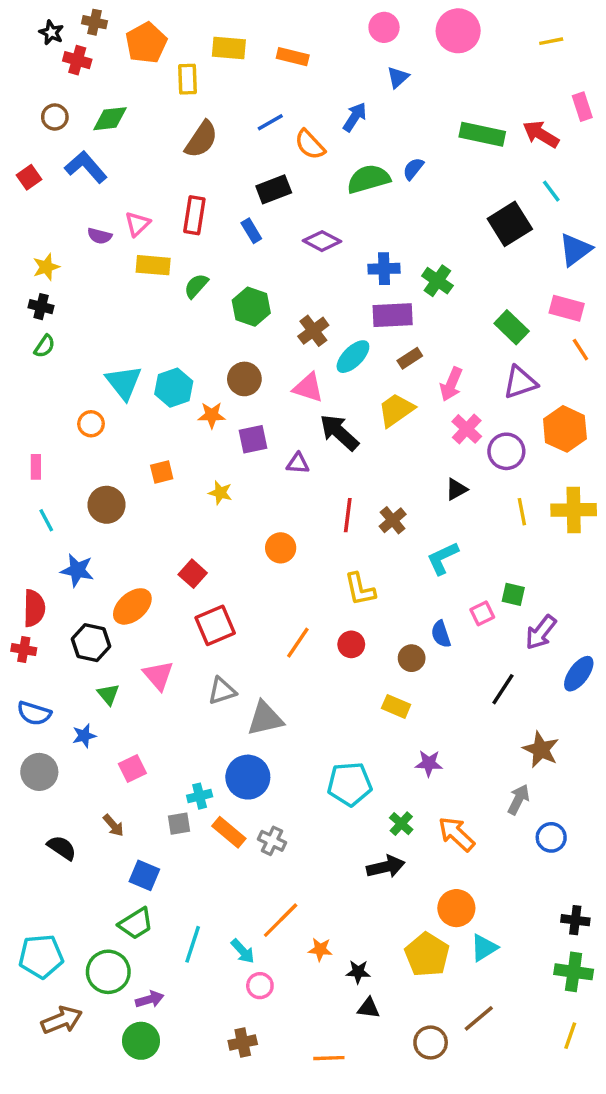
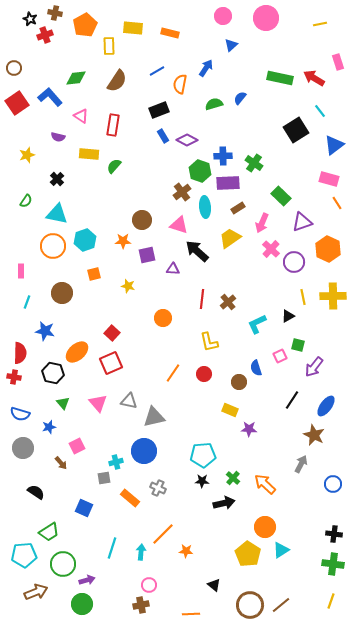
red cross: (77, 60) -> (45, 35), turned -35
brown circle: (55, 117) -> (14, 68), moved
green diamond: (110, 119) -> (76, 78), moved
orange semicircle: (310, 145) -> (180, 84), turned 54
red square: (29, 177) -> (17, 103), size x1.6
green semicircle: (368, 179) -> (214, 104), size x0.7
pink triangle: (138, 224) -> (81, 116), moved, turned -42
blue rectangle: (251, 231) -> (163, 136), moved
black cross: (41, 307) -> (57, 179), moved, turned 32
green hexagon: (251, 307) -> (200, 171), moved
green rectangle: (512, 327) -> (281, 196), moved
cyan ellipse: (353, 357) -> (205, 207), turned -50
cyan triangle: (124, 382) -> (57, 214), moved, turned -40
cyan hexagon: (174, 388) -> (85, 240), moved
orange circle: (91, 424) -> (53, 246), size x1.6
black triangle: (456, 489) -> (288, 316), moved
cyan line: (46, 520) -> (27, 302), turned 48
red square: (215, 625) -> (111, 363), moved
blue ellipse: (579, 674) -> (326, 406), moved
pink triangle: (158, 675) -> (98, 403), moved
gray triangle: (222, 691) -> (129, 401), turned 30
purple star: (429, 763) -> (249, 429), moved
brown arrow: (113, 825) -> (61, 463), moved
orange rectangle: (229, 832) -> (130, 498), moved
blue circle: (551, 837) -> (333, 484), moved
green trapezoid: (136, 924) -> (49, 532), moved
cyan arrow: (243, 951) -> (141, 552), turned -133
black star: (358, 972) -> (202, 481), moved
pink circle: (260, 986) -> (149, 585), moved
black triangle: (368, 1008) -> (214, 585), turned 32
brown line: (479, 1018) -> (281, 605), moved
brown circle: (431, 1043) -> (250, 605), size x1.4

